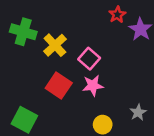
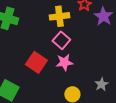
yellow cross: (55, 45) -> (59, 16), moved, turned 36

